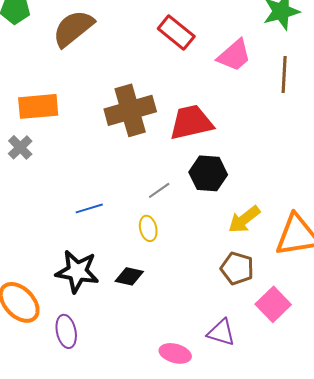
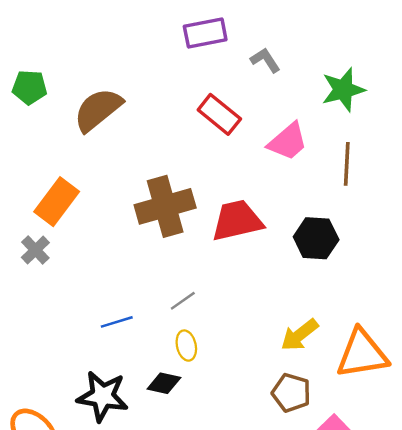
orange rectangle: (38, 106) -> (57, 202), turned -48
black hexagon: (208, 173) -> (316, 238), moved
gray line: (159, 190) -> (183, 301), moved
black diamond: (129, 276) -> (164, 383), moved

